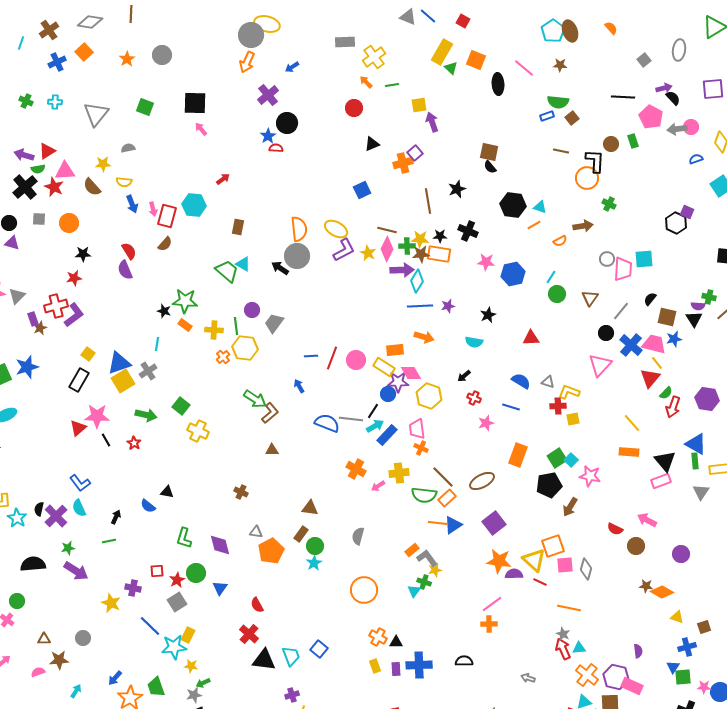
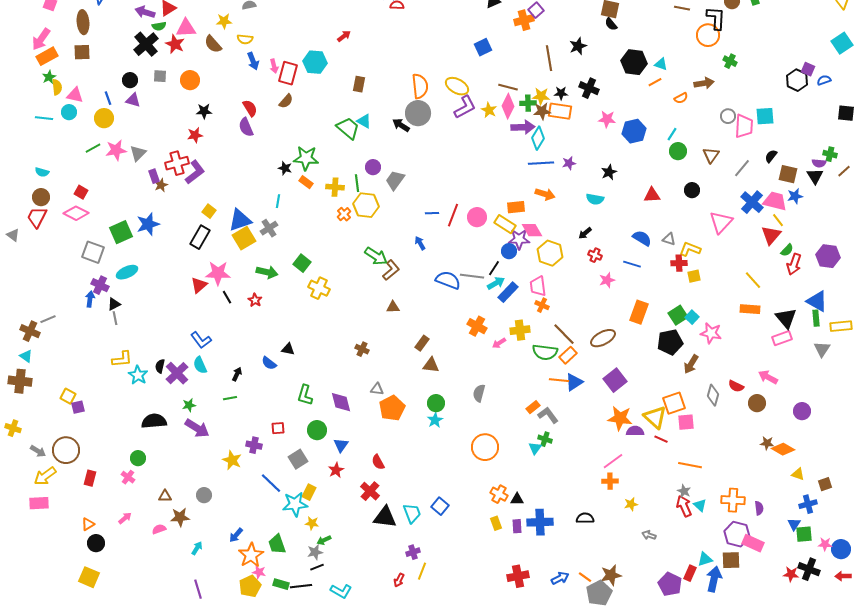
blue semicircle: (696, 159) -> (824, 80), moved
black circle: (606, 333) -> (692, 190), moved
brown rectangle: (301, 534) -> (422, 343), moved
gray diamond: (586, 569) -> (713, 395), moved
yellow star: (435, 570) -> (631, 504), moved
red star: (177, 580) -> (336, 470), moved
cyan triangle: (579, 648) -> (700, 505), turned 48
orange cross: (587, 675) -> (733, 500), moved, turned -35

